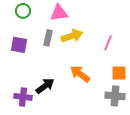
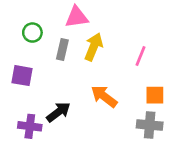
green circle: (23, 11) -> (32, 33), moved
yellow arrow: (72, 36) -> (94, 47), turned -50
purple square: (19, 45) -> (22, 76), moved

